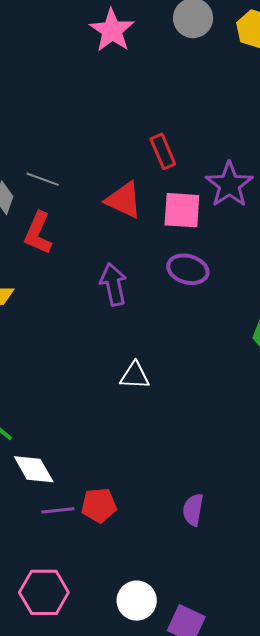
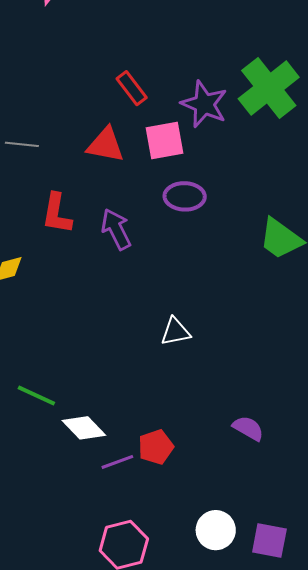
red L-shape: (38, 233) -> (57, 214), moved
white triangle: (135, 376) -> (175, 332), moved
purple semicircle: (193, 510) -> (248, 428), turned 124

